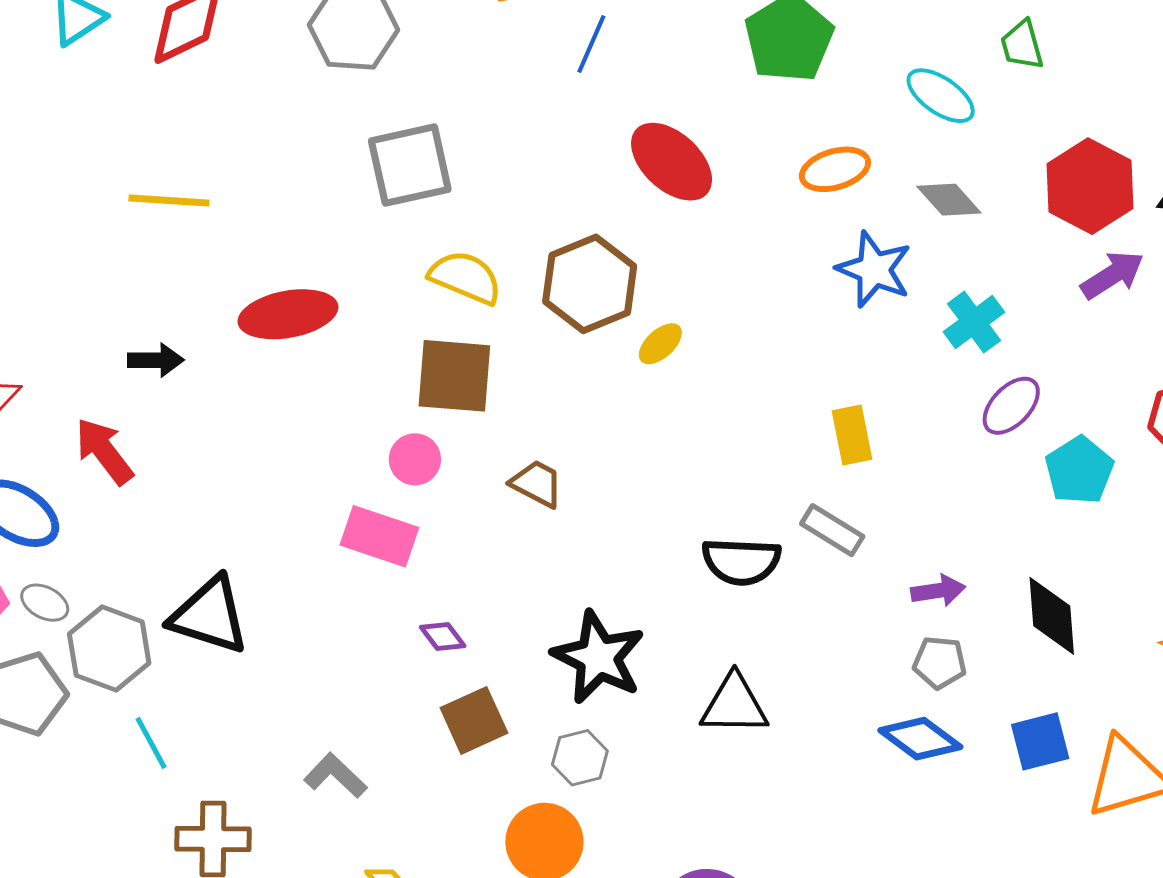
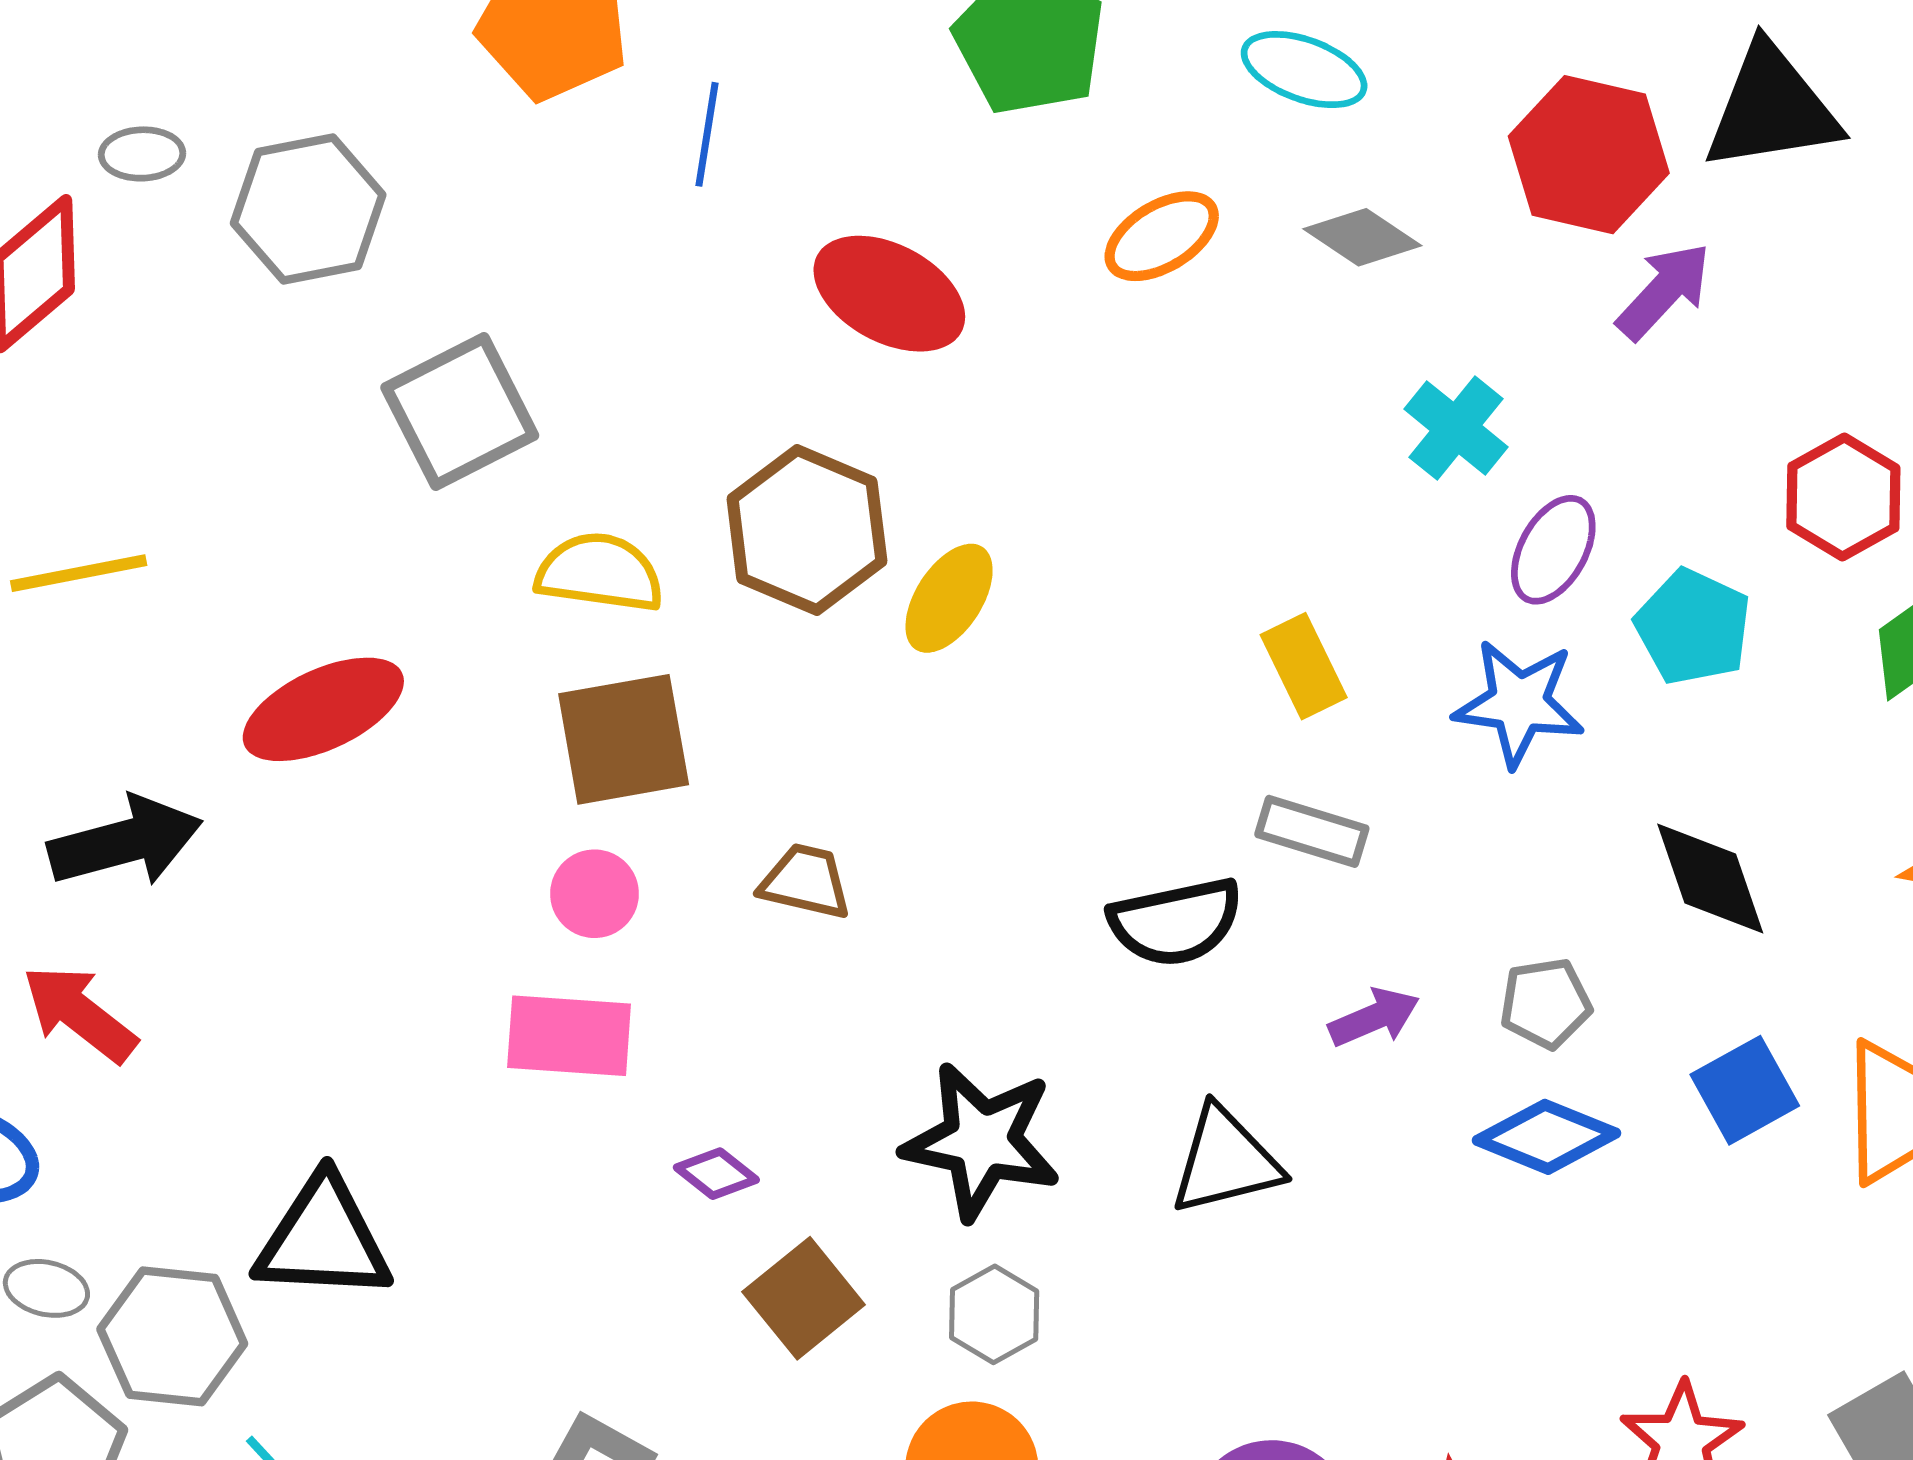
blue star: (874, 269) -> (1519, 703), moved
yellow ellipse: (660, 344) -> (949, 598), size x1.4
black arrow: (156, 360) -> (125, 842), size x1.6
purple arrow: (938, 591) -> (1374, 1017), moved

